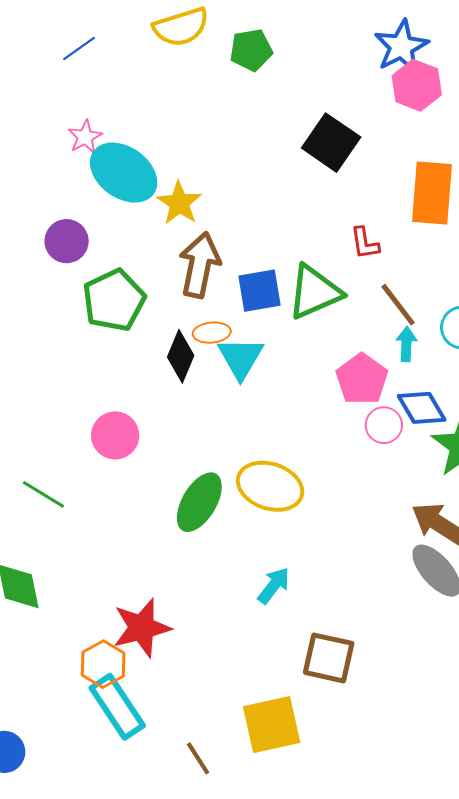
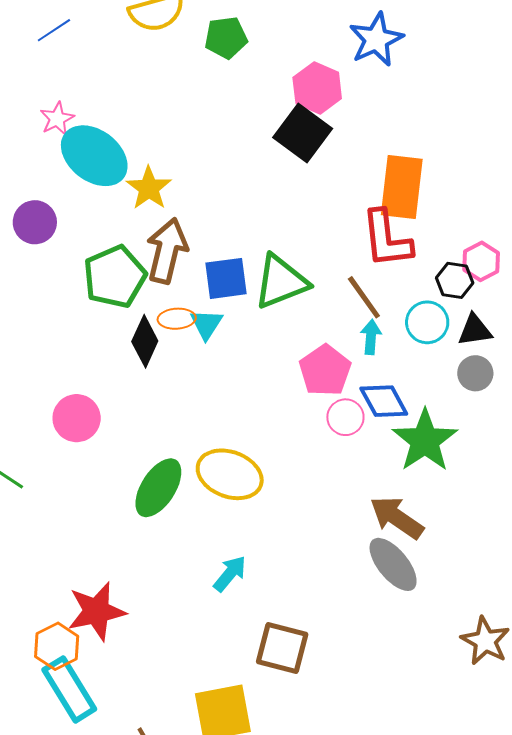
pink hexagon: (417, 85) -> (317, 88), moved
red L-shape: (365, 243) -> (387, 239), moved, size x1.8
green pentagon: (114, 300) -> (115, 277), moved
cyan triangle: (241, 358) -> (206, 324), moved, size x0.7

